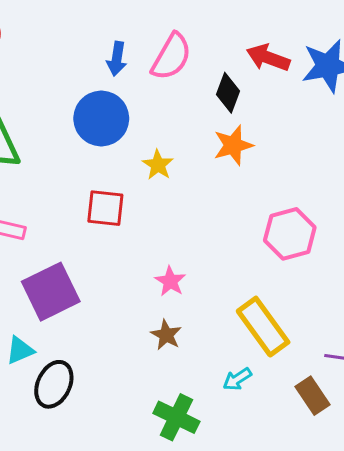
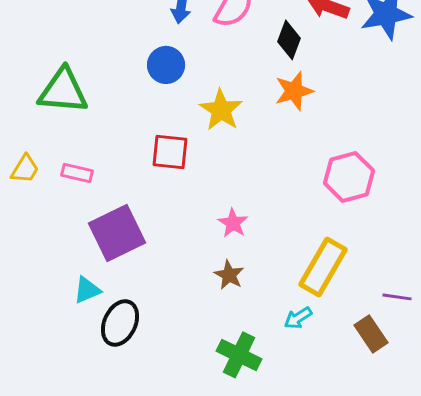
blue circle: (101, 118) -> (166, 65), size x0.7
yellow star: (158, 165) -> (221, 110), size x1.4
yellow rectangle: (263, 327) -> (323, 267), turned 66

